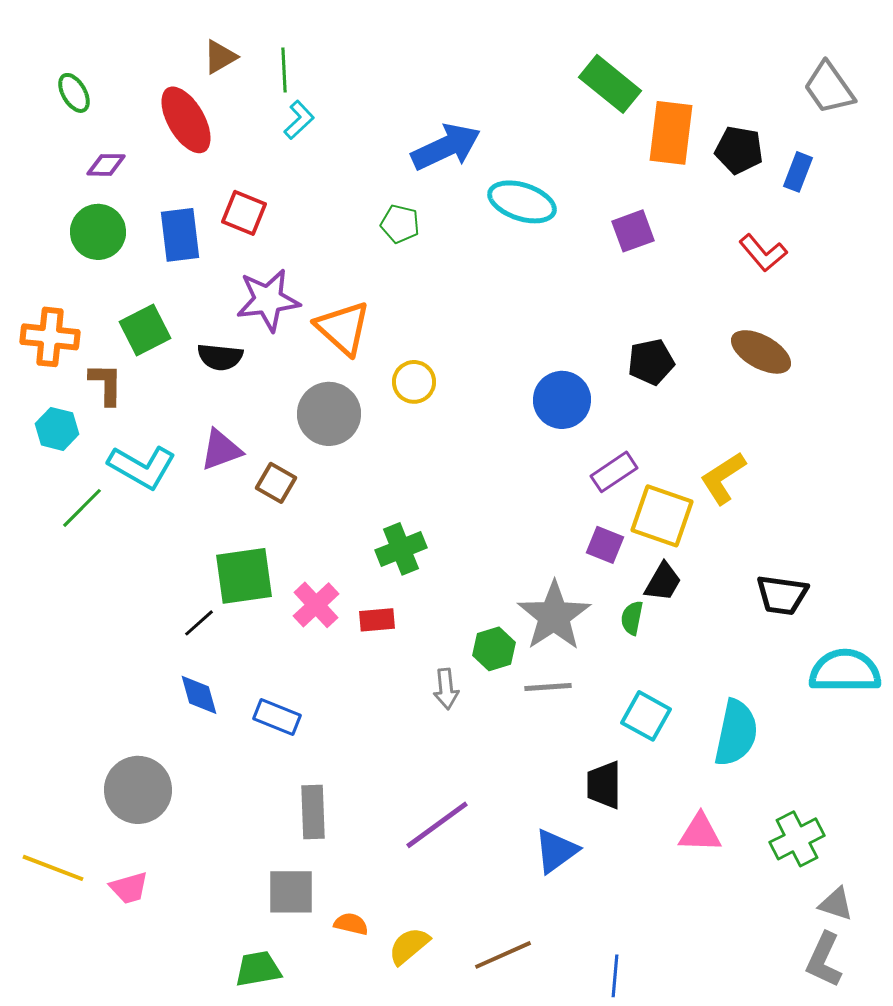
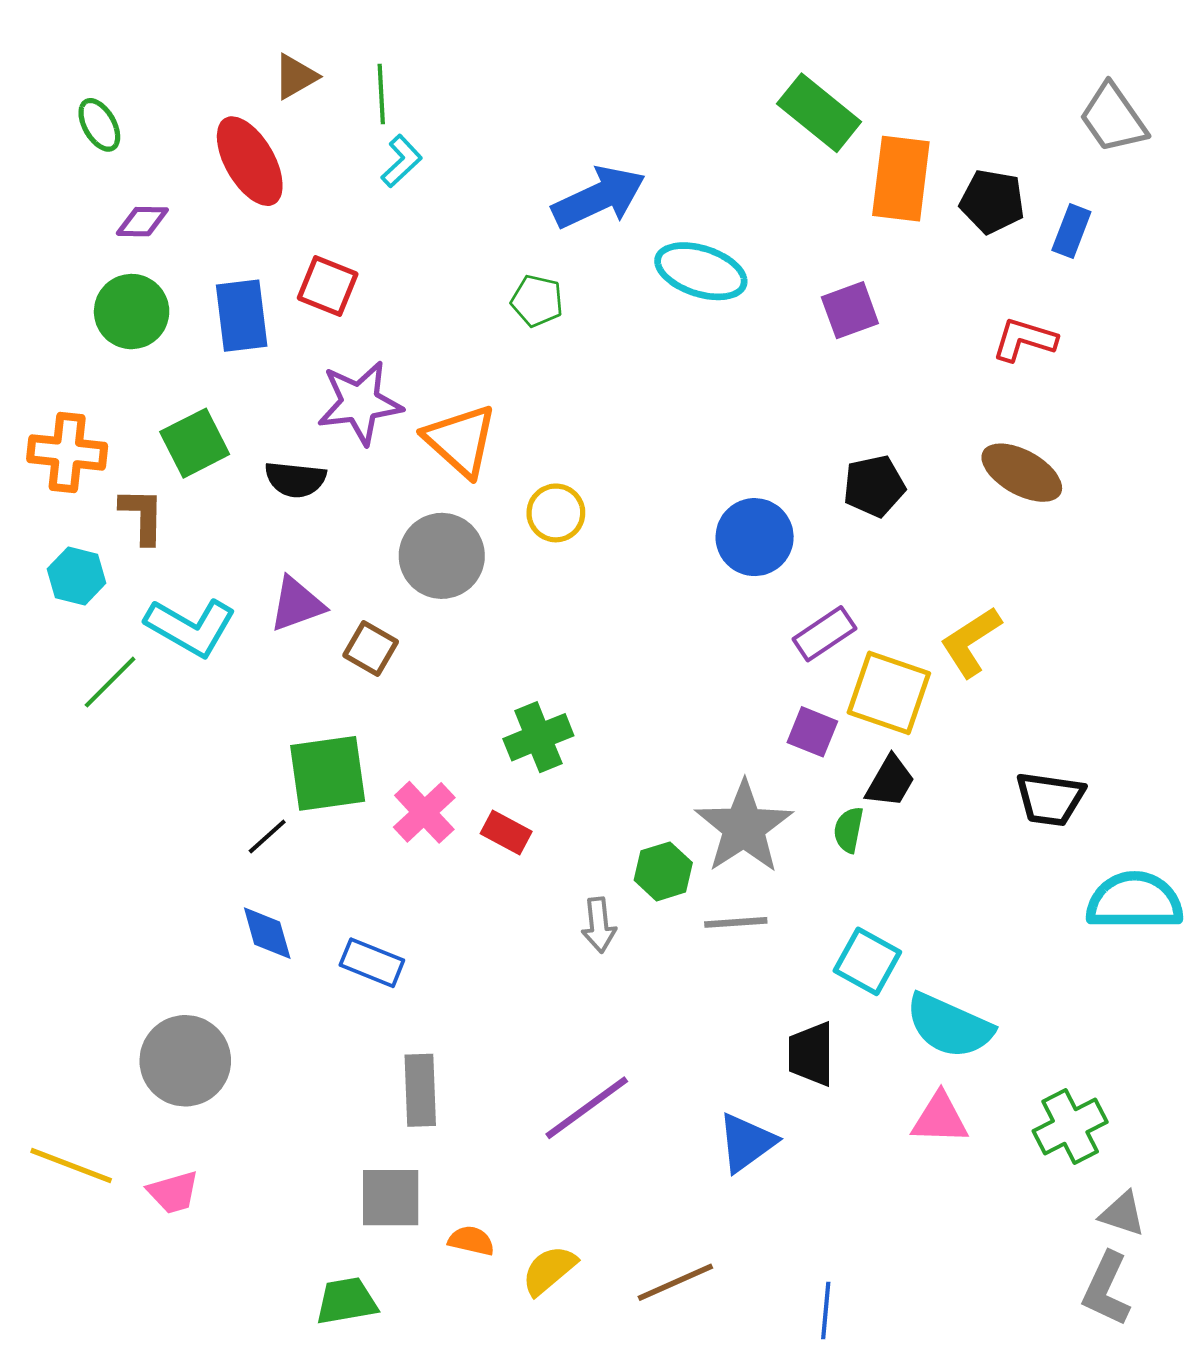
red L-shape: (763, 253) -> (1024, 340), turned 147
red rectangle: (377, 620) -> (506, 832), turned 33
cyan semicircle: (736, 733) -> (949, 1026), moved, turned 102

